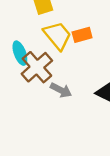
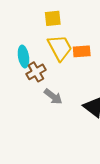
brown cross: (37, 67) -> (36, 72), size x0.7

